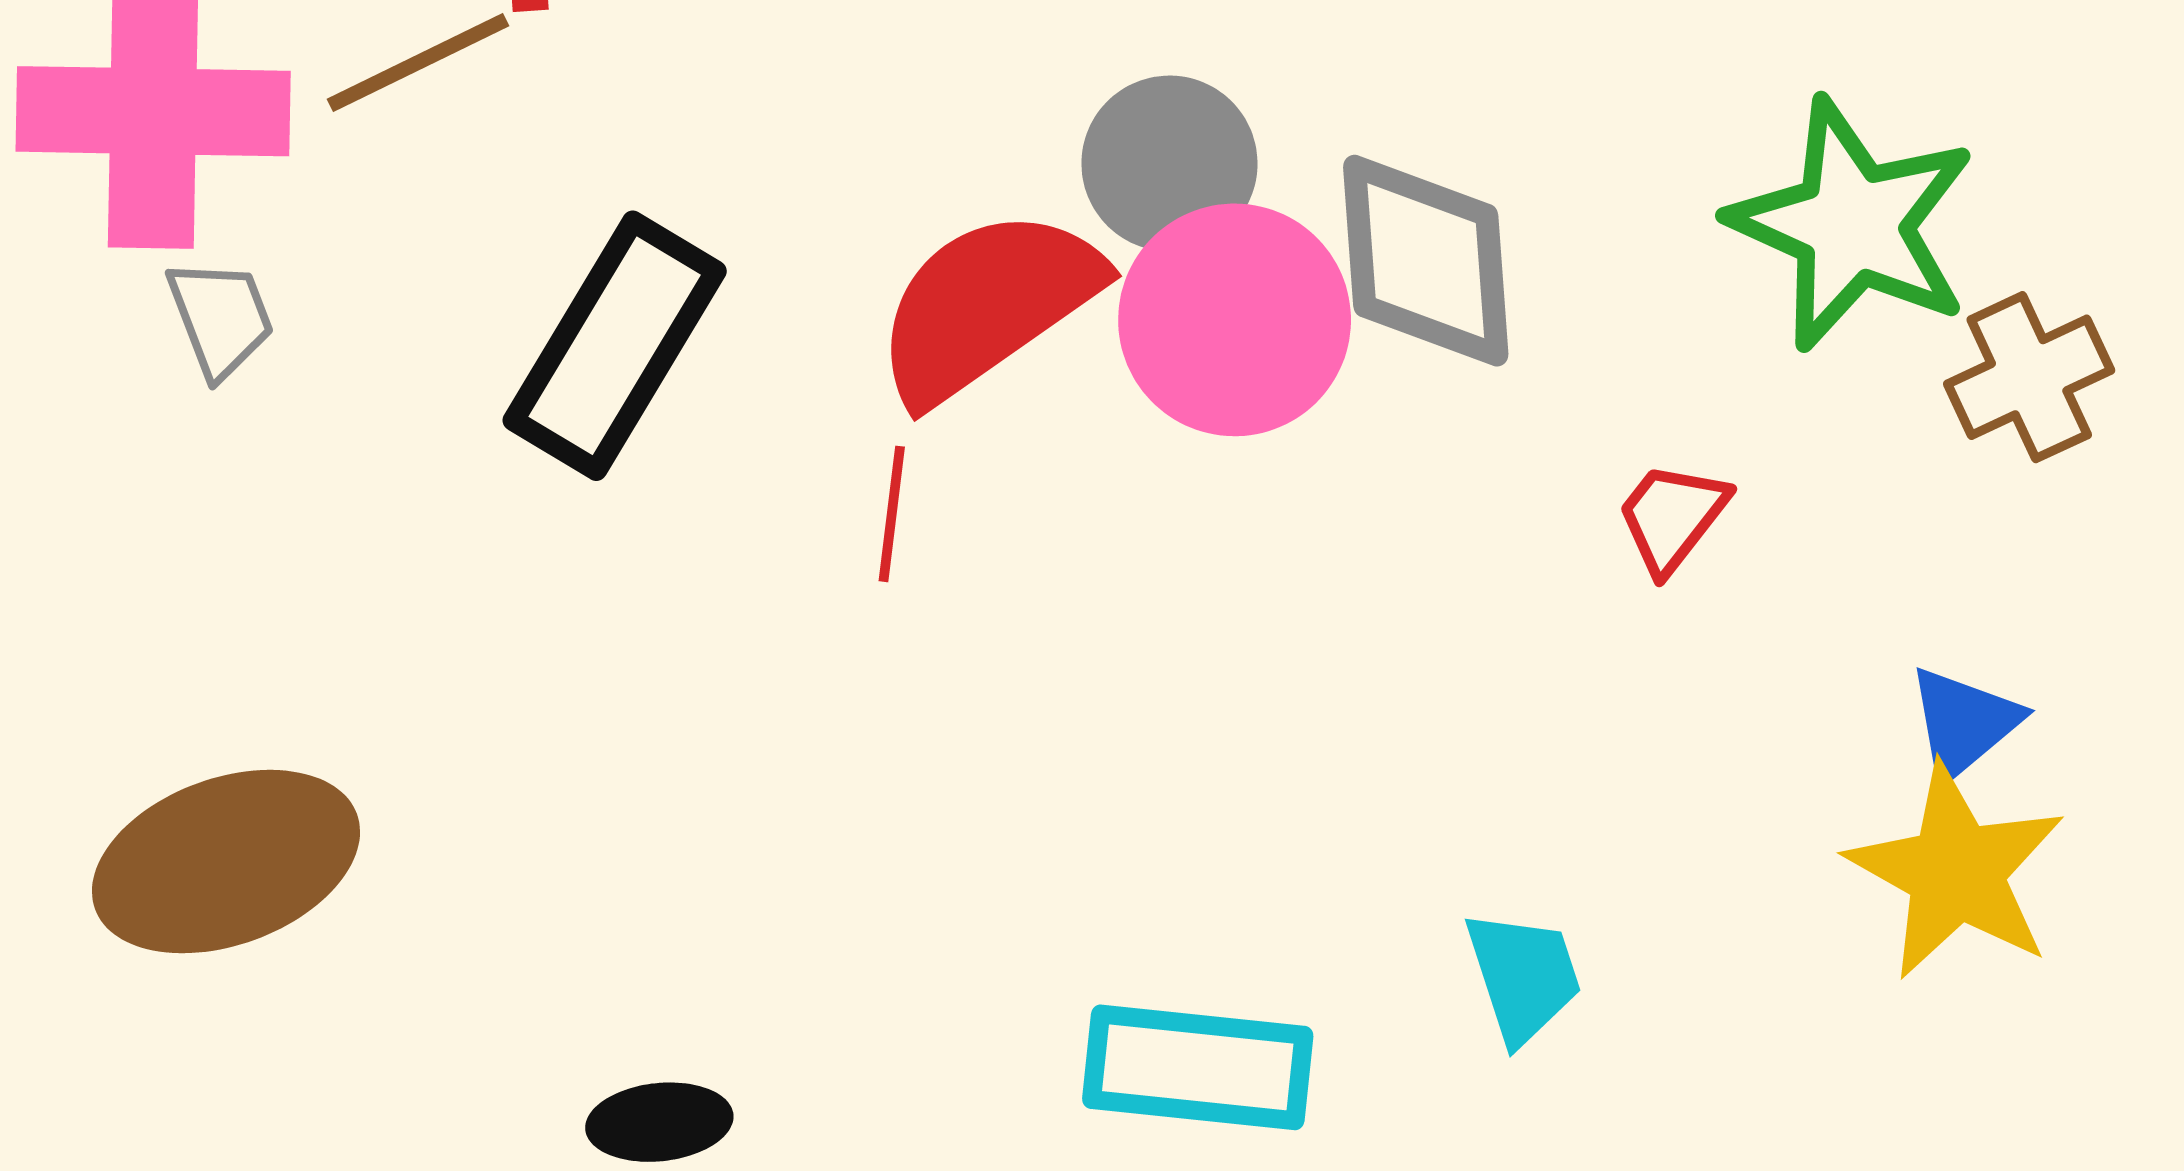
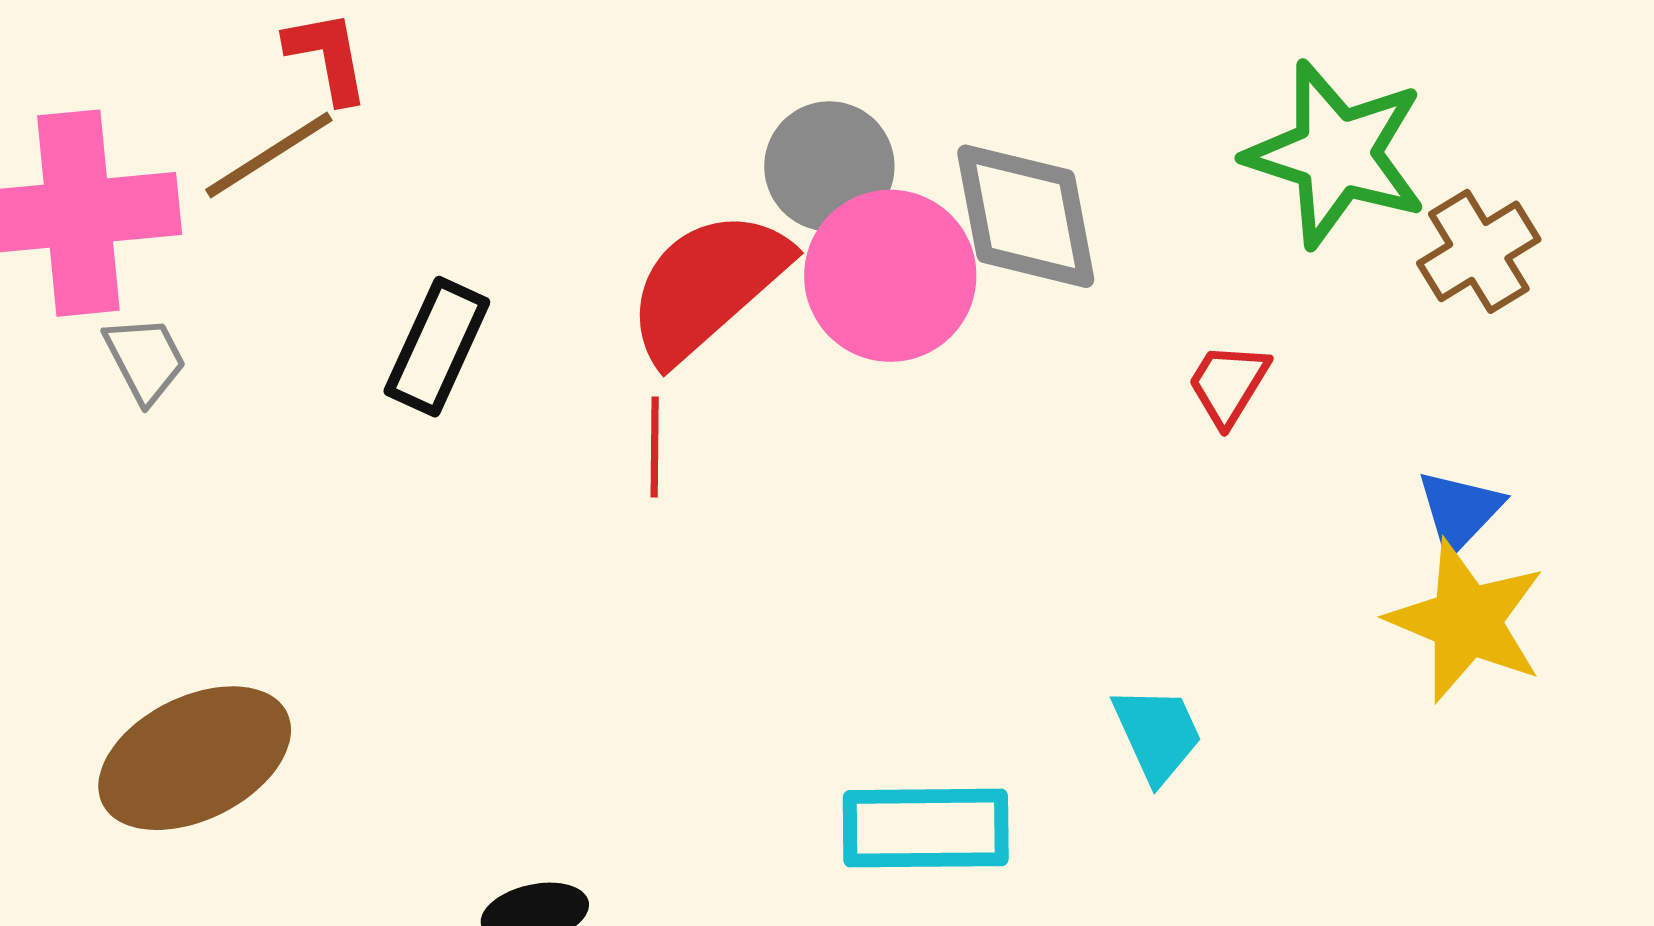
black rectangle: (615, 346) -> (437, 347), size x0.7

